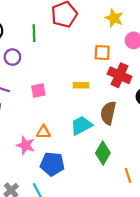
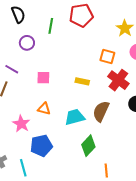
orange triangle: (43, 132) -> (44, 109), moved
blue pentagon: (52, 164) -> (41, 146), turned -30

